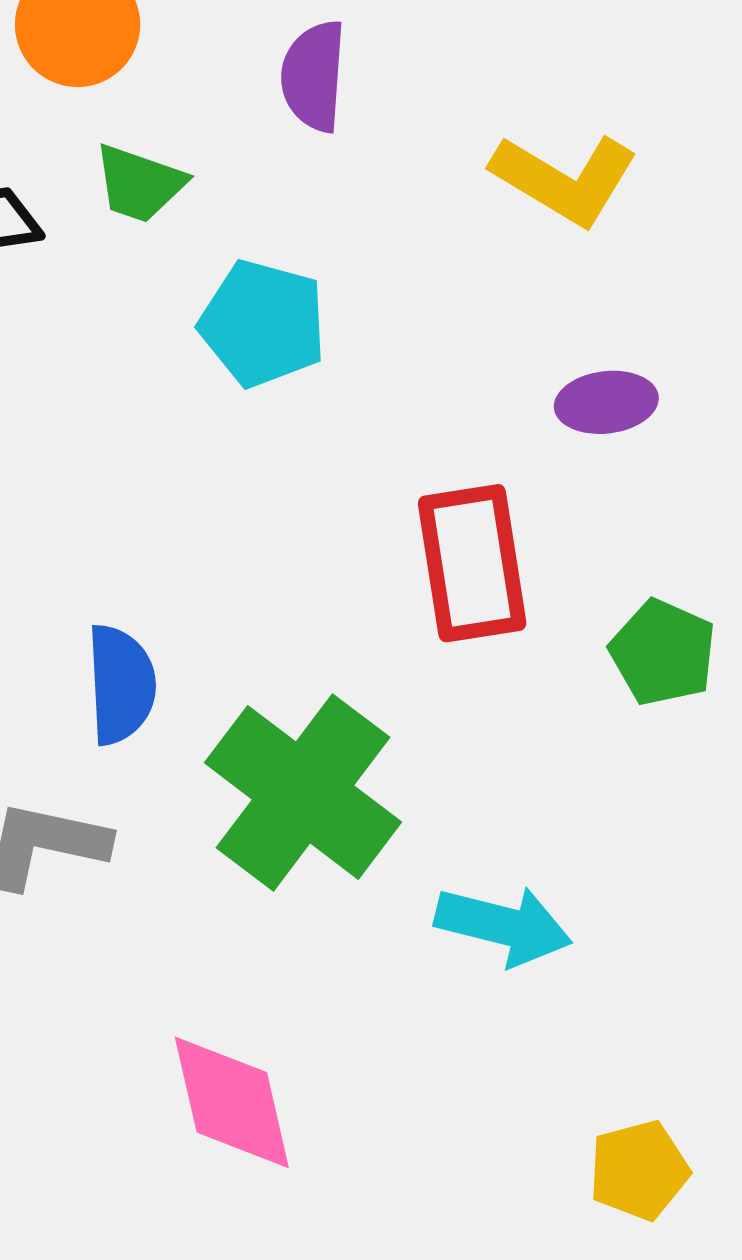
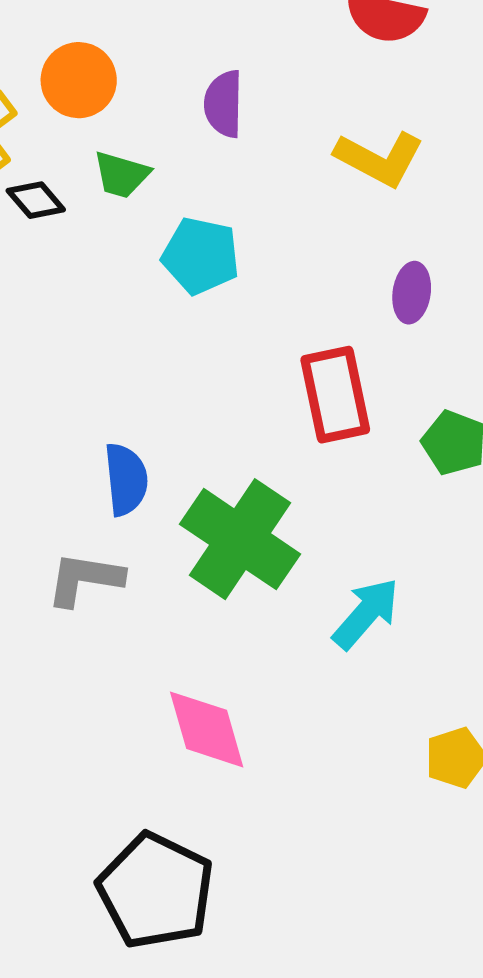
purple ellipse: (606, 402) -> (412, 293), turned -72
cyan arrow: (503, 926) -> (366, 613), turned -60

